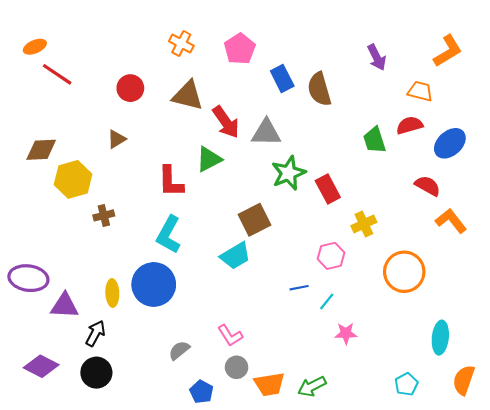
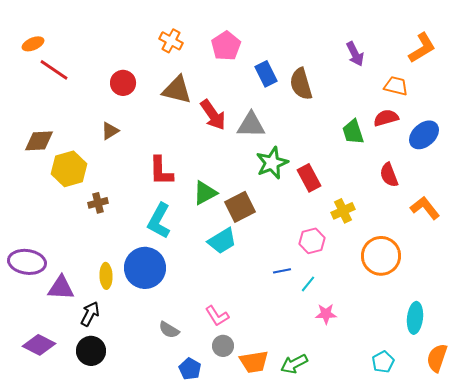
green triangle: (209, 159) -> (205, 193), moved
red semicircle: (428, 186) -> (389, 175), moved, turned -140
gray semicircle: (179, 350) -> (169, 330), turned -110

